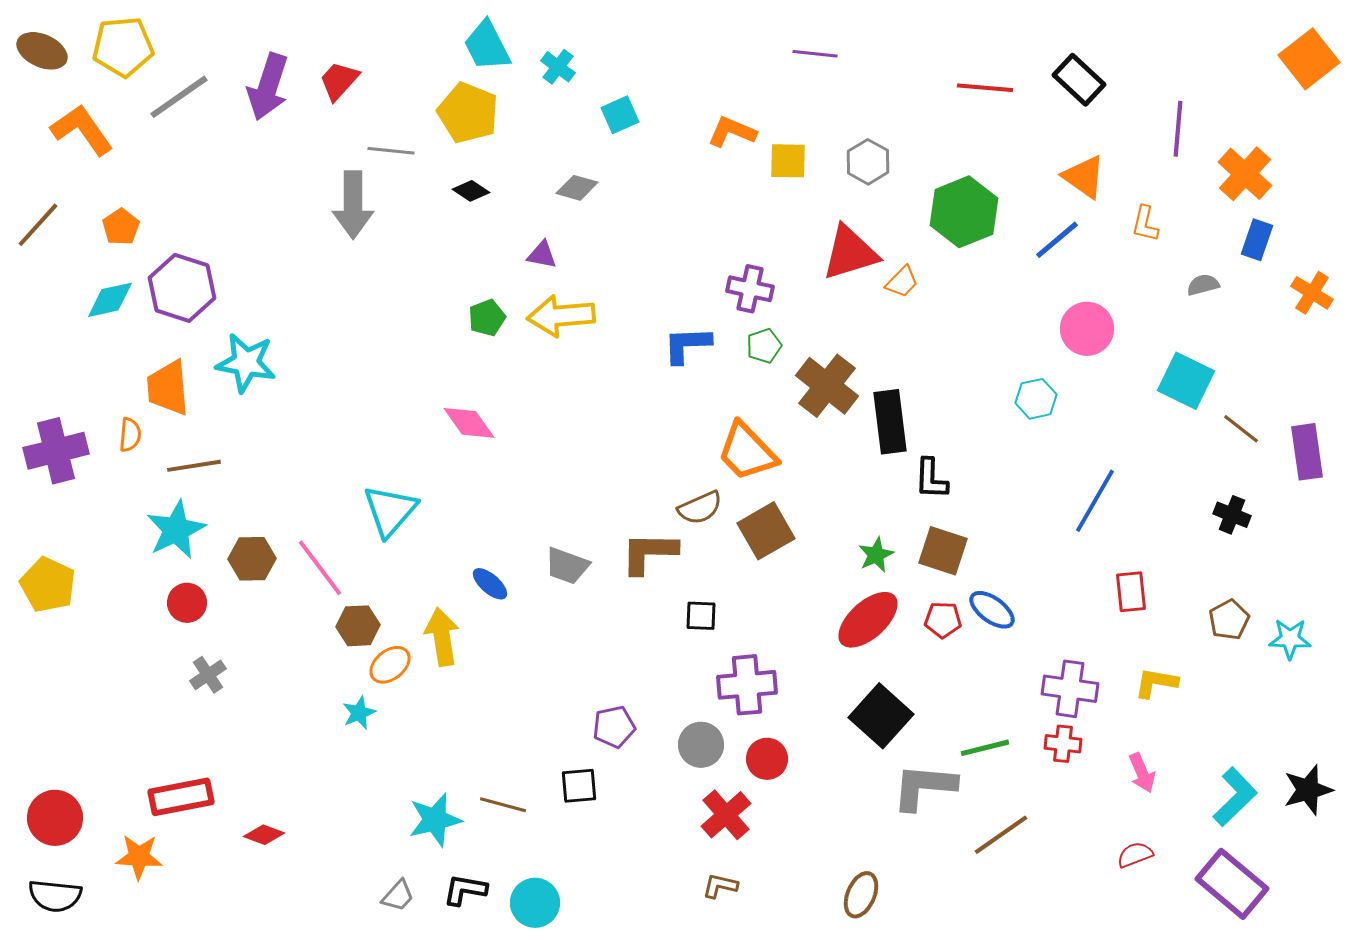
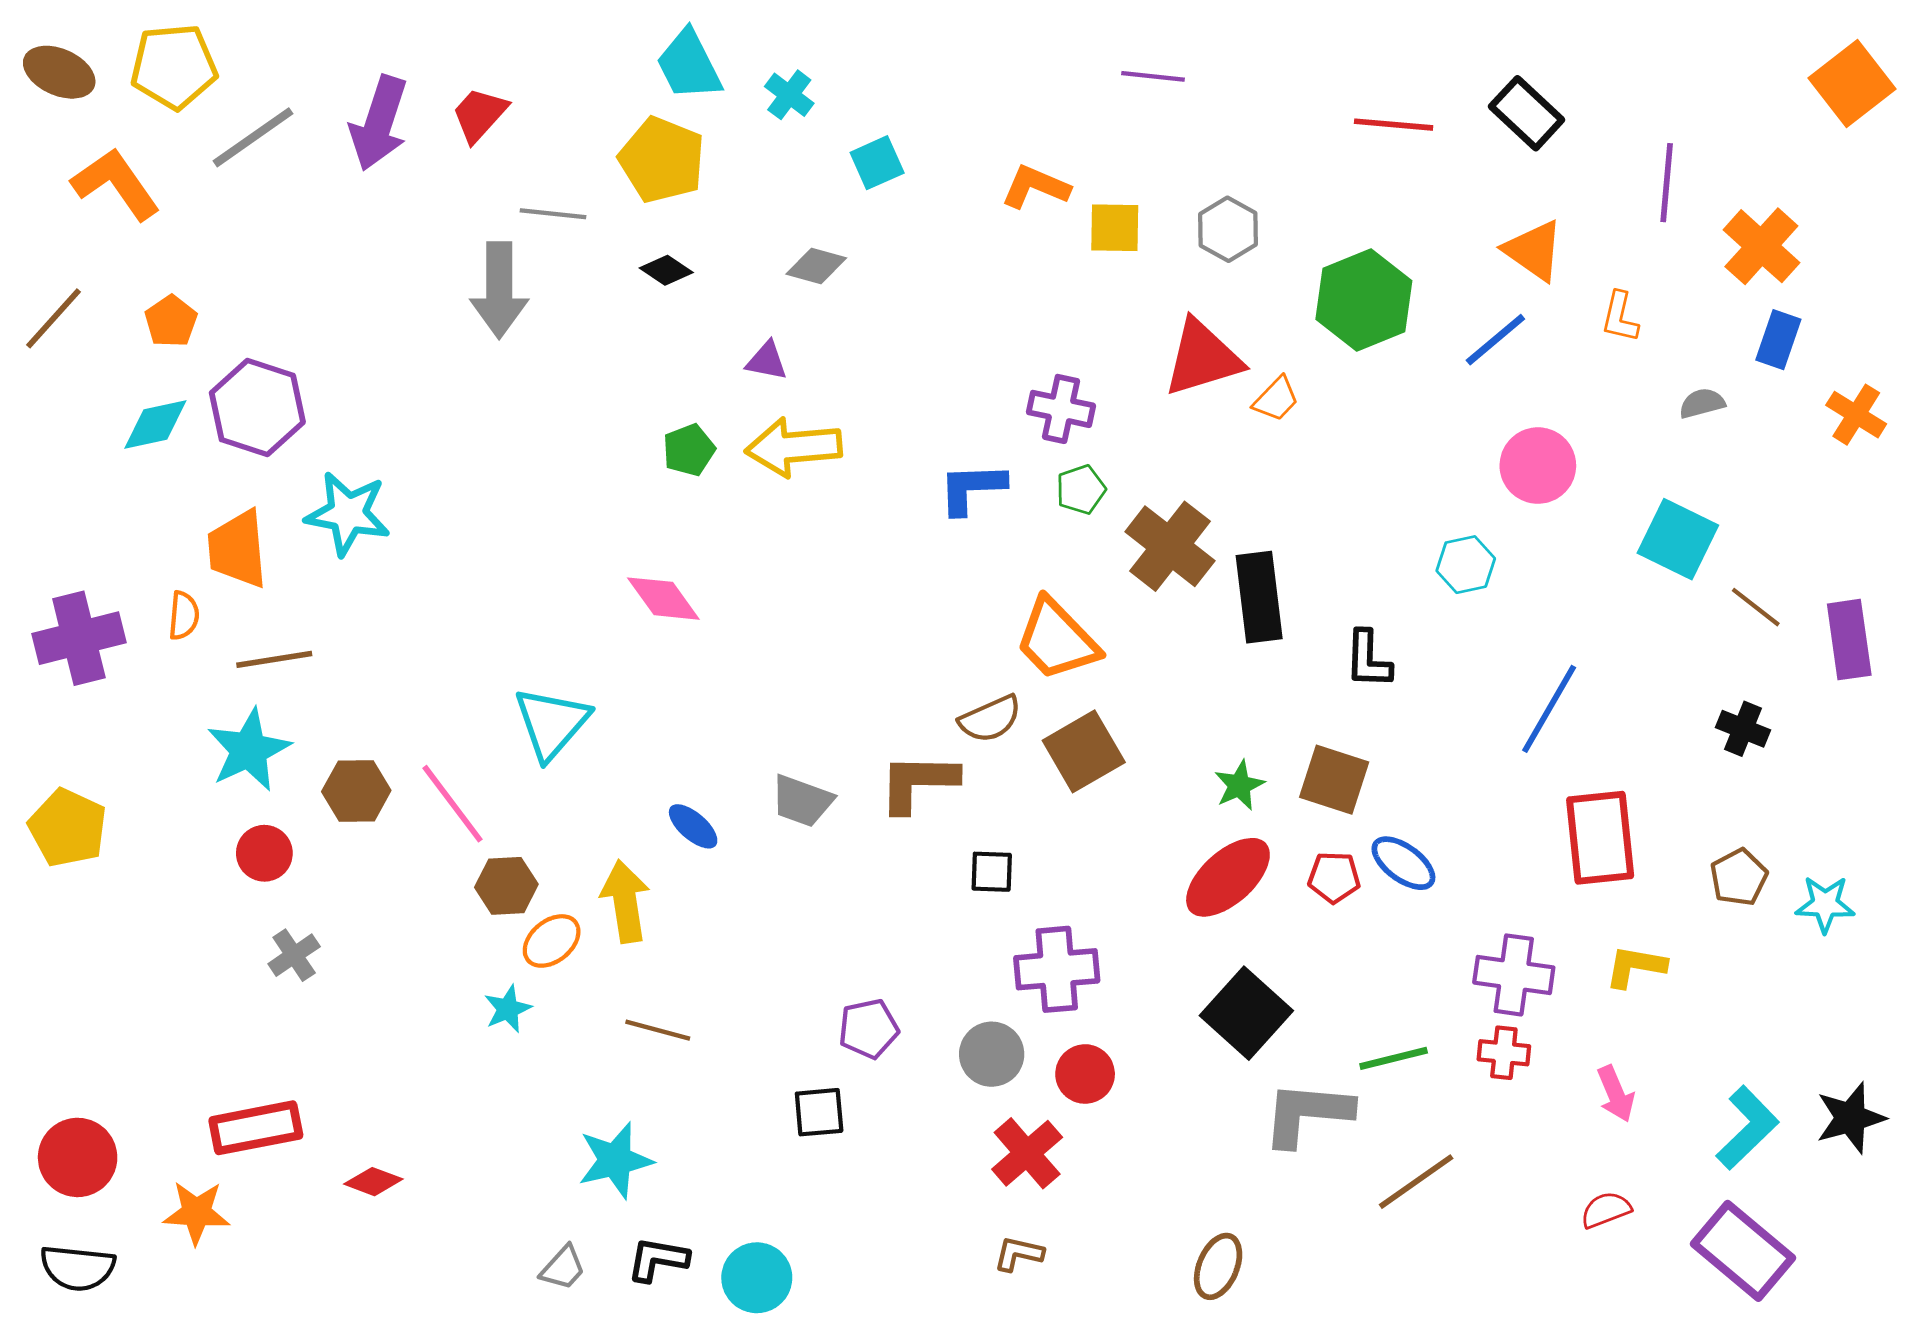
black L-shape: (931, 479) -> (1368, 659), moved
red rectangle: (1131, 592) -> (1600, 838), size x1.6
brown line: (503, 805) -> (658, 1030), moved

